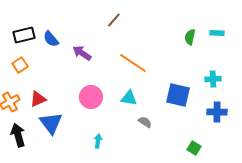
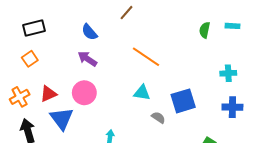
blue semicircle: (51, 39) -> (89, 32), moved
purple arrow: (82, 53) -> (87, 59), moved
blue square: (178, 95) -> (183, 101), moved, turned -30
pink circle: (91, 97) -> (84, 93), moved

